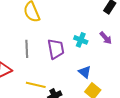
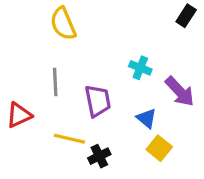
purple arrow: (106, 38) -> (180, 91), moved, size x1.5
purple trapezoid: (56, 49) -> (98, 101), moved

